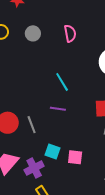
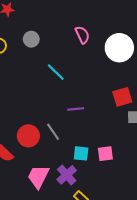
pink semicircle: (70, 33) -> (82, 35), moved
cyan line: (62, 82) -> (56, 72), moved

